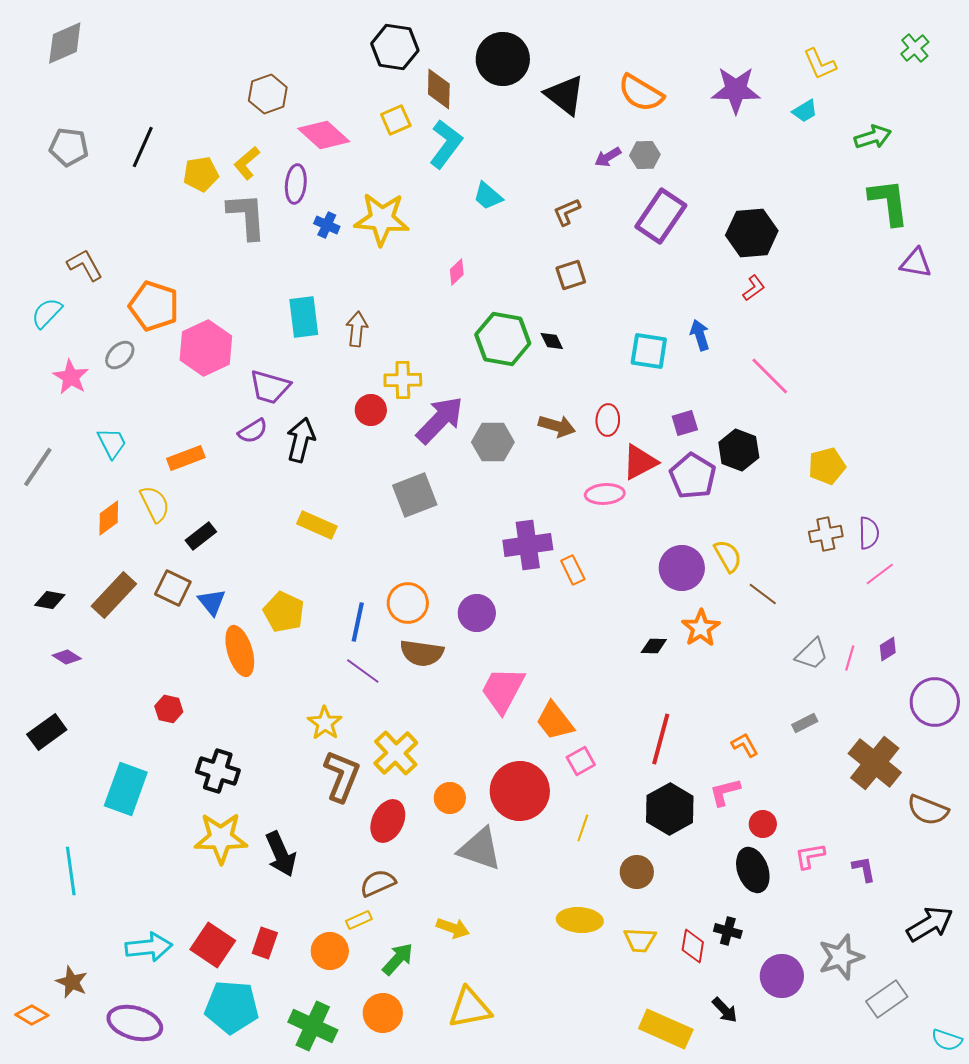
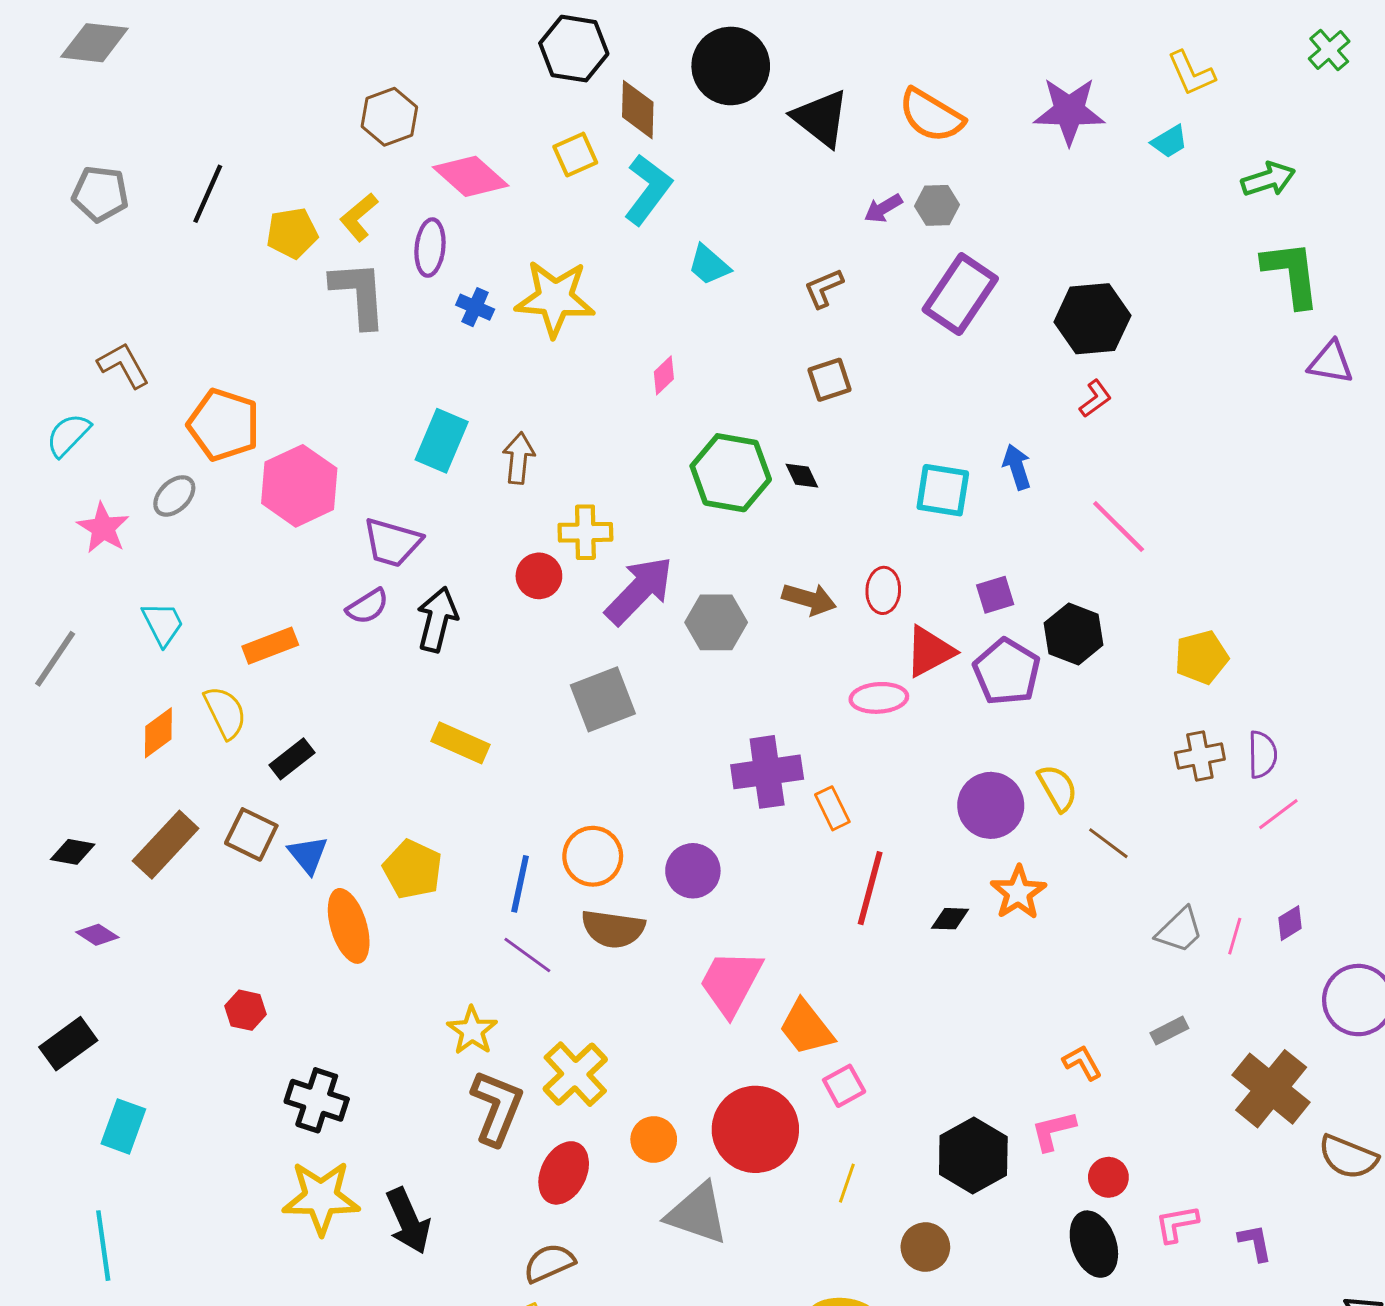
gray diamond: (65, 43) -> (94, 43), turned 30
cyan rectangle: (304, 317) -> (442, 441), turned 30
red line: (661, 739) -> (870, 888), moved
cyan rectangle: (126, 789) -> (123, 1126), moved, size x0.7

